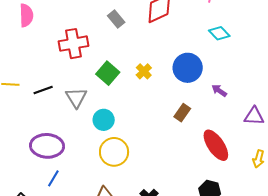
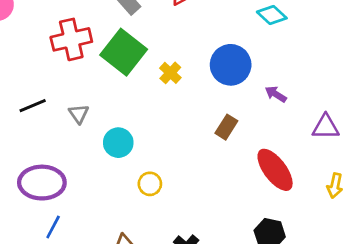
green square: (108, 73) -> (124, 52), moved, size x1.4
gray triangle: (76, 98) -> (79, 114), size x0.7
yellow circle: (114, 152) -> (150, 184), moved, size x0.6

